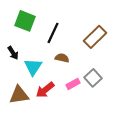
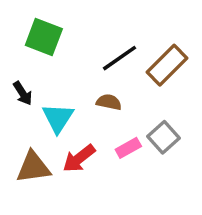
black line: (53, 33) -> (119, 58), moved, turned 30

